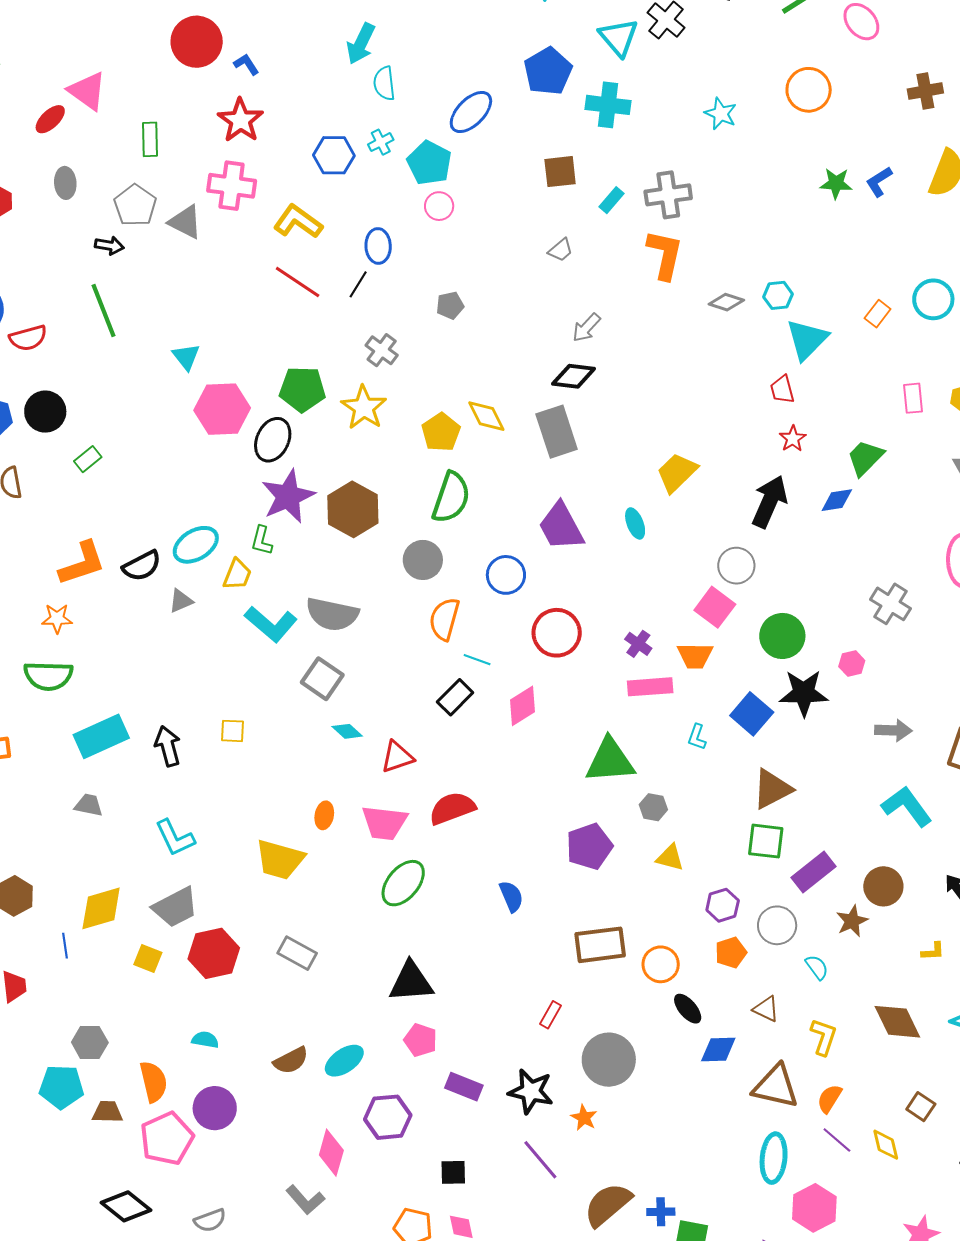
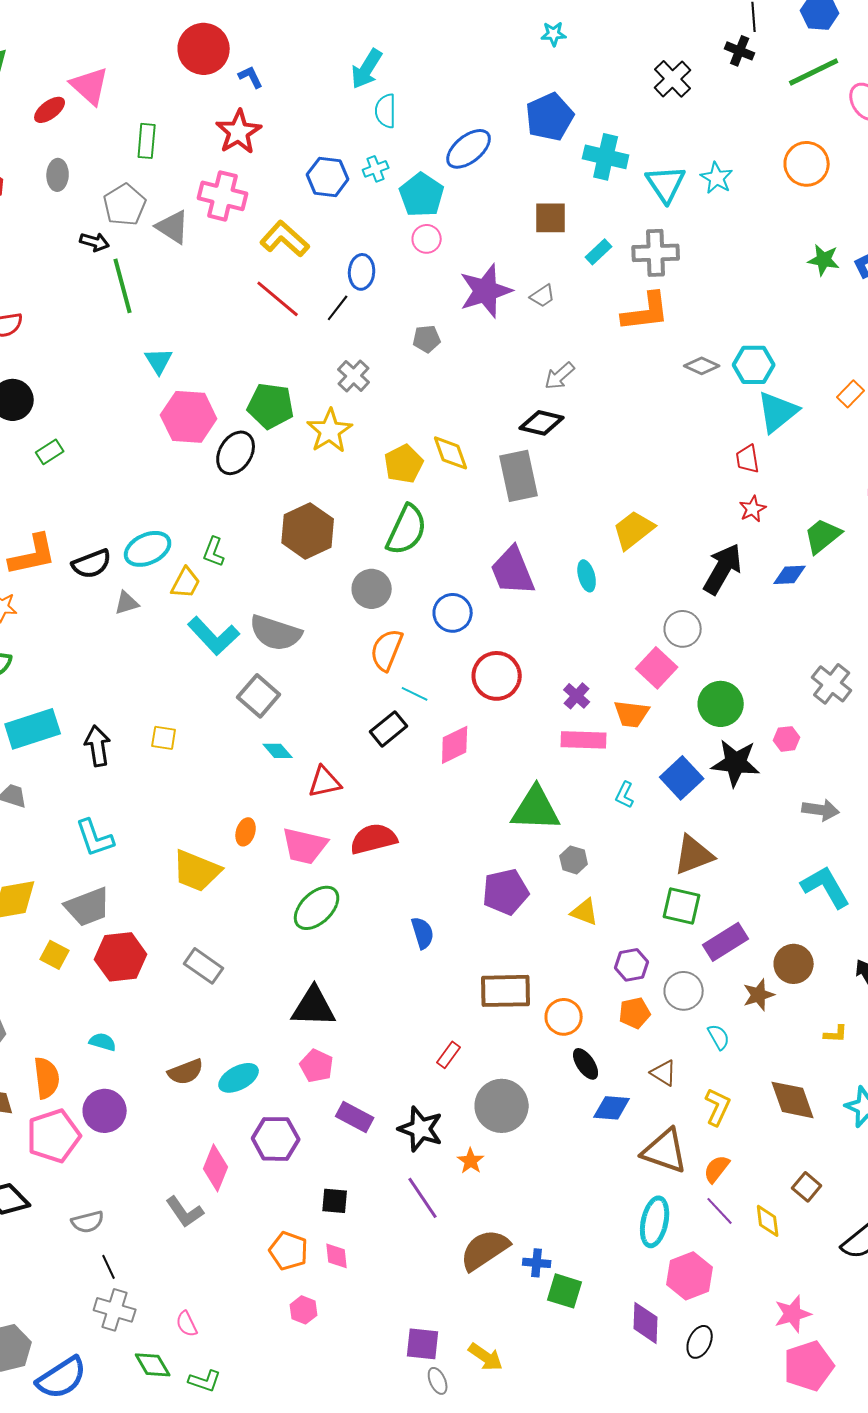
cyan triangle: (619, 37) -> (666, 184), moved
orange L-shape: (665, 255) -> (646, 312), turned 64
cyan hexagon: (778, 295) -> (754, 365), size x1.4
green line: (104, 311) -> (123, 286), moved
purple star: (288, 496) -> (486, 291), moved

